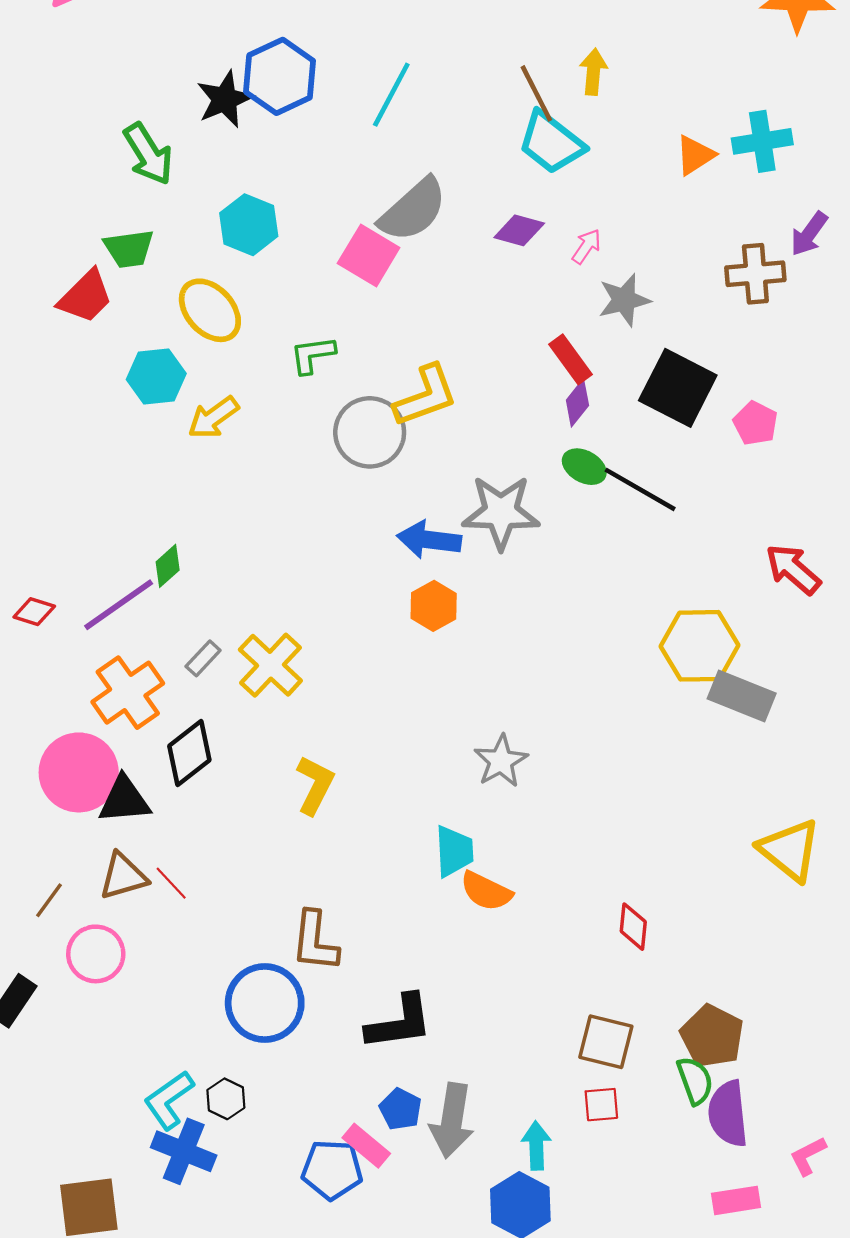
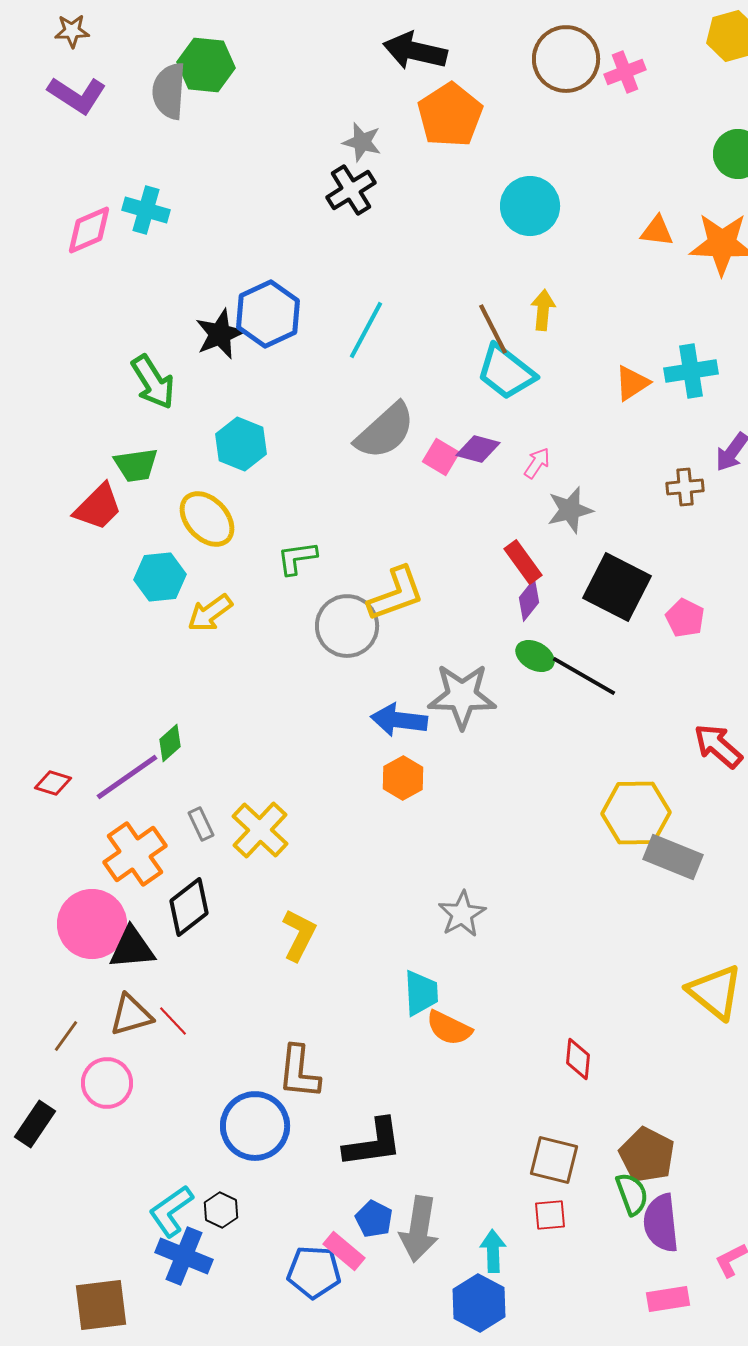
pink square: (369, 256) -> (441, 457), moved, size x0.7
brown cross: (755, 274) -> (685, 487), size x0.7
gray rectangle: (203, 658) -> (201, 824), turned -68

